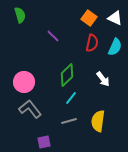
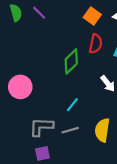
purple line: (53, 36) -> (39, 13), moved
green diamond: (67, 75) -> (71, 61), moved
gray L-shape: (30, 109) -> (41, 127), moved, turned -50

